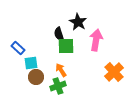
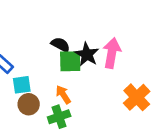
black star: (78, 22) -> (87, 54), moved
black semicircle: (59, 34) -> (60, 45), turned 136

